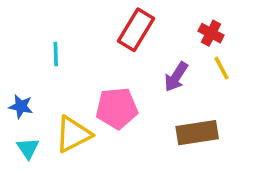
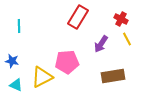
cyan line: (56, 54) -> (19, 26), moved
cyan triangle: (28, 148) -> (16, 85), turned -32

